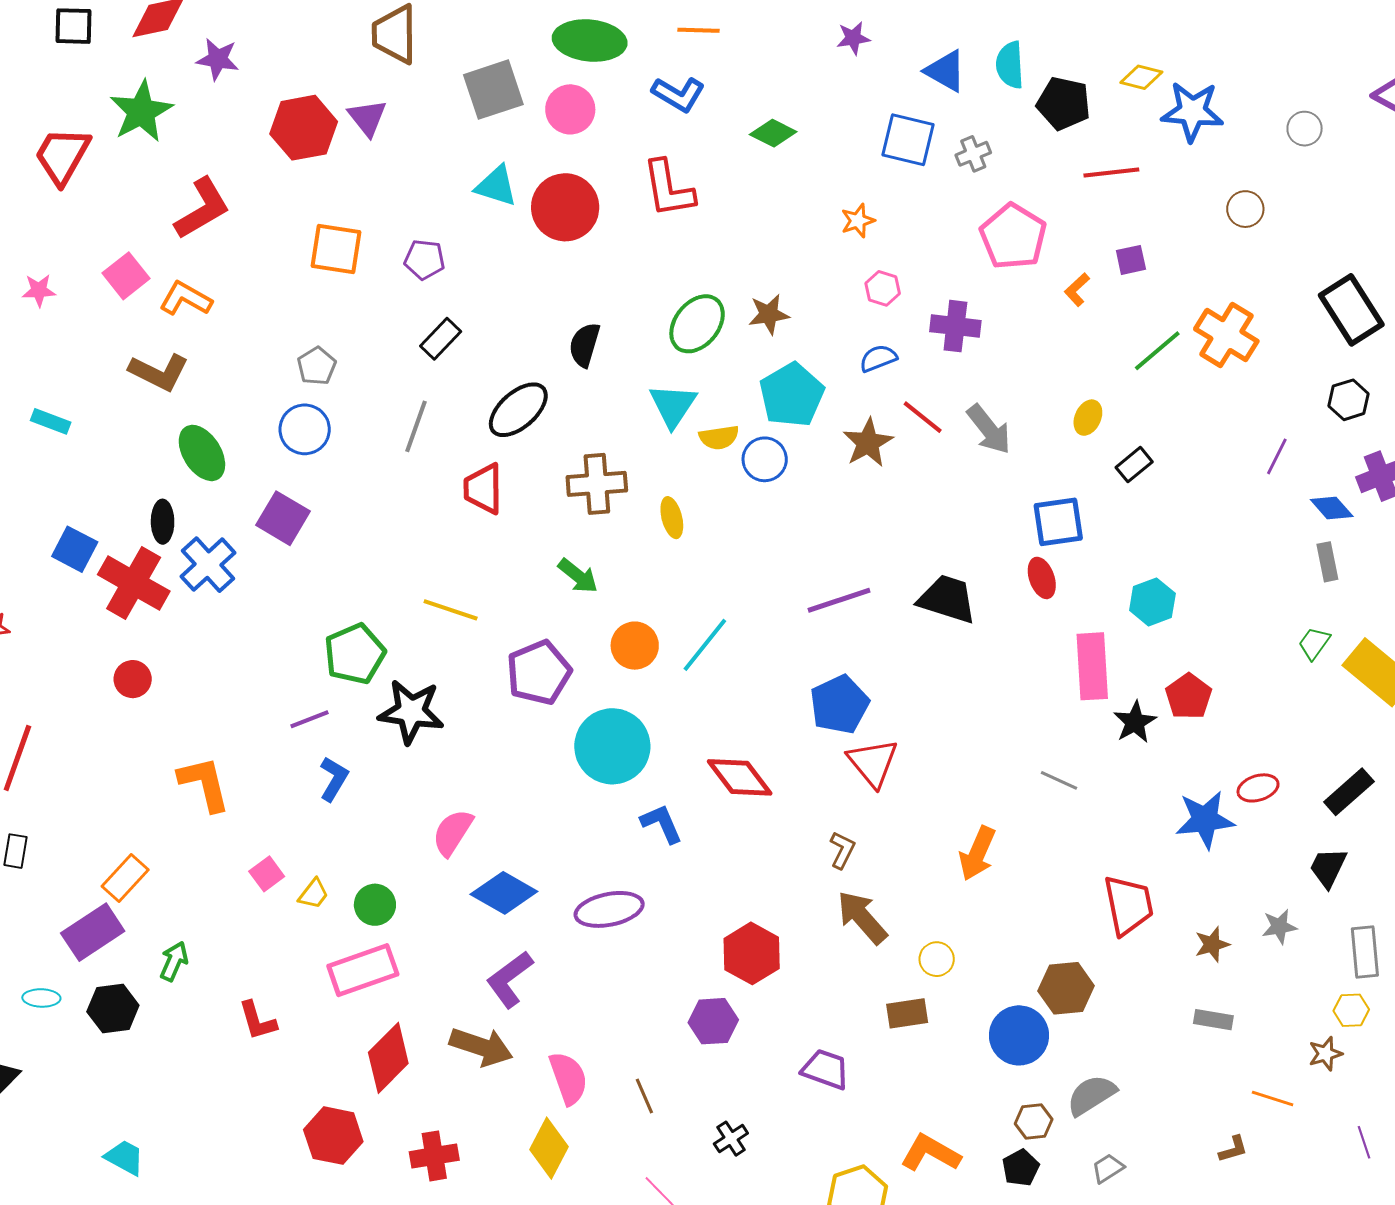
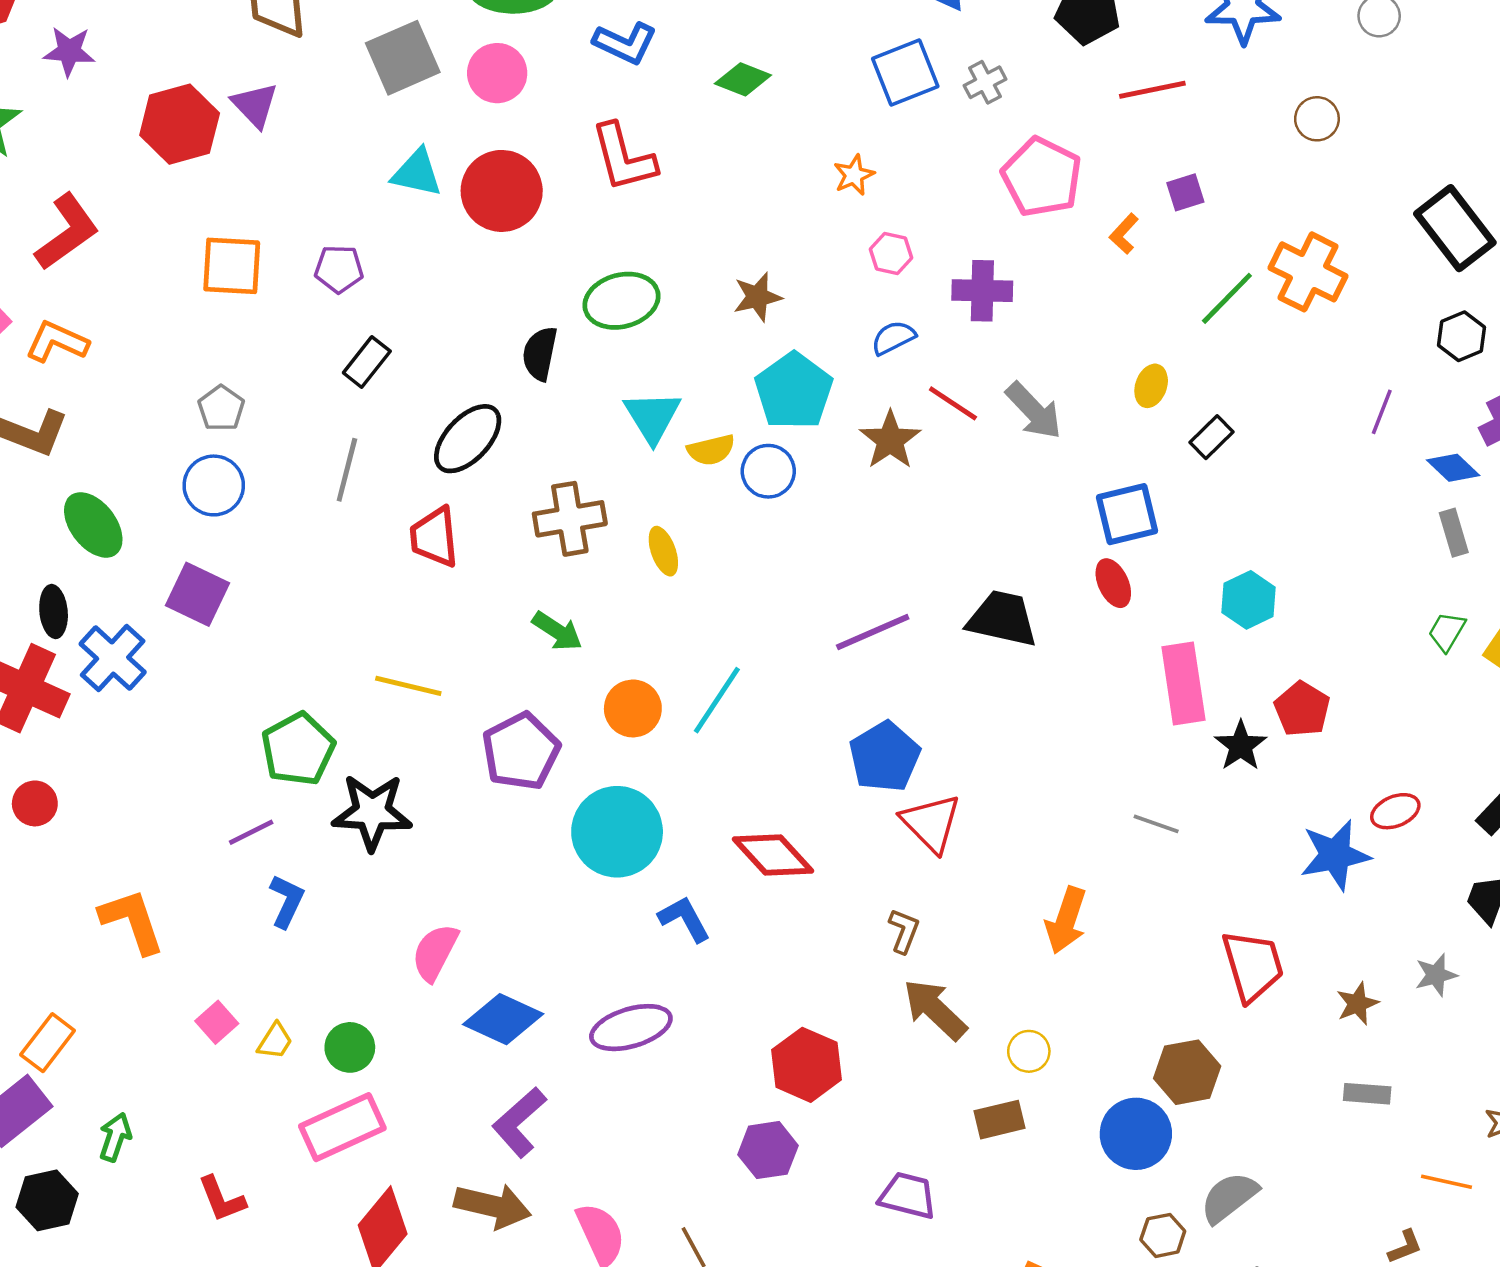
blue square: (908, 140) -> (905, 73), turned -30
green ellipse: (697, 324) -> (621, 301), moved, turned 42

